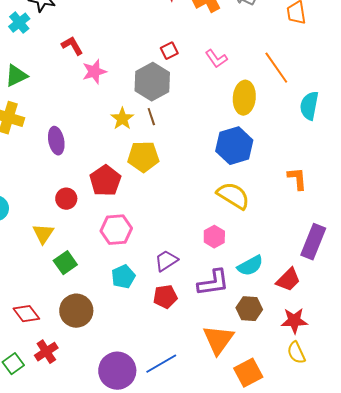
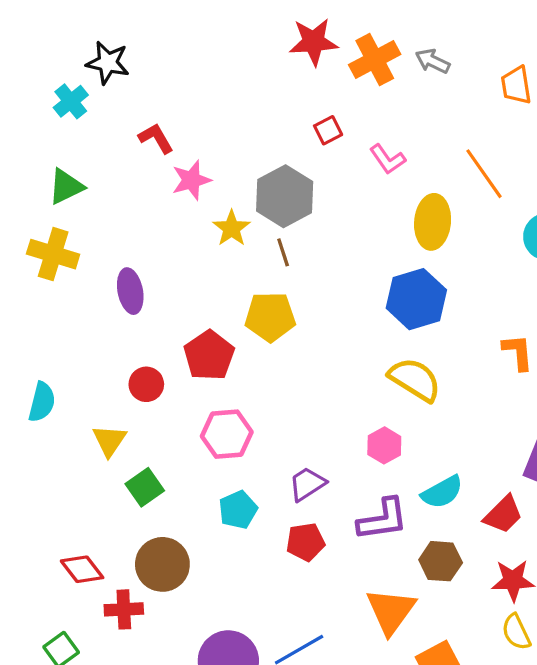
red square: (169, 51) -> (328, 130), moved
yellow star: (122, 119) -> (232, 228), moved
red cross: (46, 352) -> (124, 609), moved, turned 30

